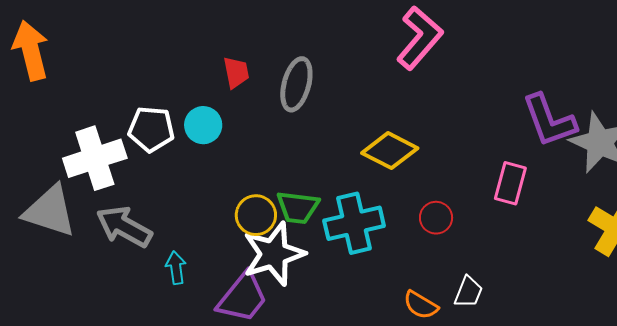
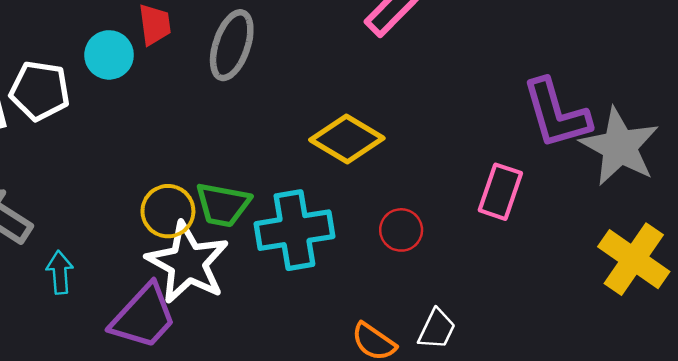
cyan circle: (203, 125) -> (109, 55), moved
white star: (274, 254) -> (188, 263), turned -30

